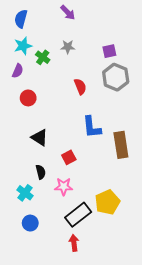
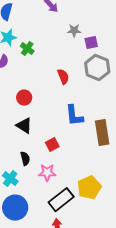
gray star: (68, 47) -> (74, 31), moved
red circle: (28, 98) -> (24, 98), moved
blue circle: (30, 223) -> (15, 208), size x1.6

